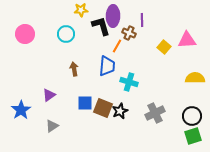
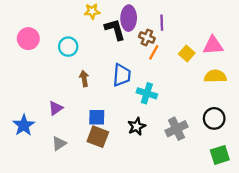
cyan circle: (66, 34) -> (68, 47), moved
orange line: (117, 46) -> (154, 52), moved
yellow semicircle: (195, 78) -> (215, 76), moved
brown square: (103, 108) -> (98, 137), moved
black circle: (192, 116) -> (214, 118), moved

